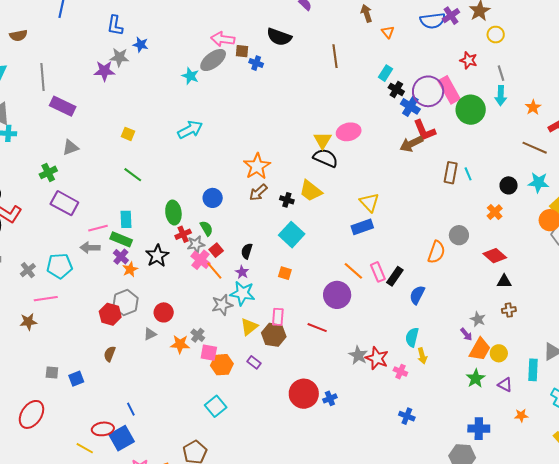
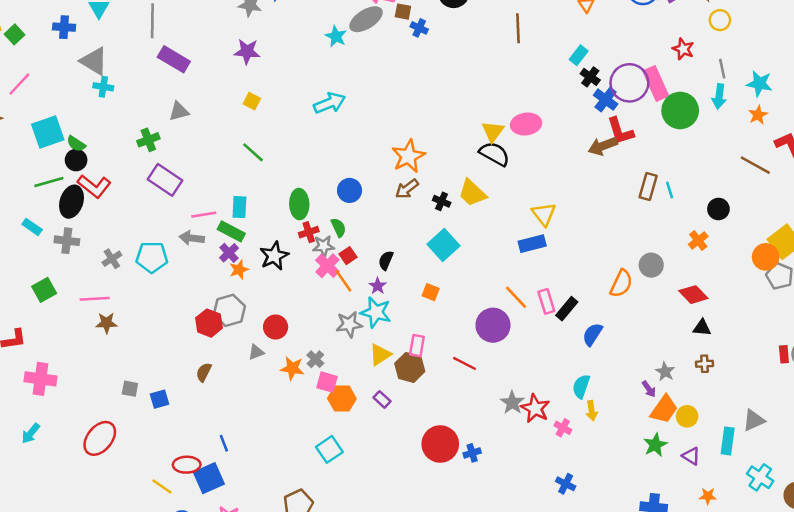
purple star: (104, 71) -> (247, 51), moved
cyan star: (538, 183) -> (759, 84), moved
pink line: (46, 299) -> (95, 299), moved

